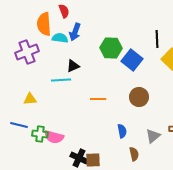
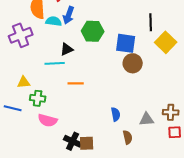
green hexagon: (111, 48) -> (93, 31), moved
blue square: (132, 60) -> (126, 43), turned -30
brown circle: (139, 97) -> (133, 63), moved
orange line: (98, 99) -> (76, 83), moved
green cross: (40, 134) -> (38, 98), moved
gray triangle: (153, 136) -> (147, 119), turned 35

